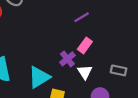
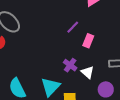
pink rectangle: (85, 45) -> (88, 41), moved

